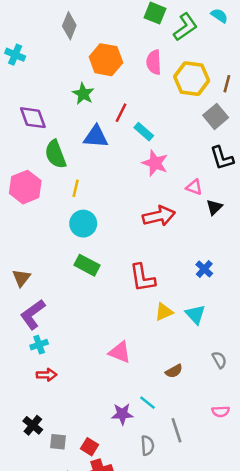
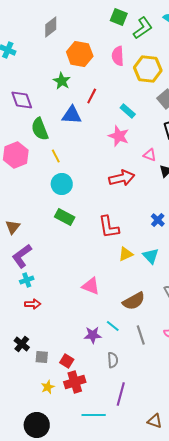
gray diamond: (69, 26) -> (51, 27), turned 30
cyan rectangle: (144, 132) -> (128, 111), moved
yellow line: (76, 188) -> (56, 156), turned -40
brown semicircle: (174, 371) -> (134, 301), size x1.6
gray line: (176, 430) -> (141, 335), moved

